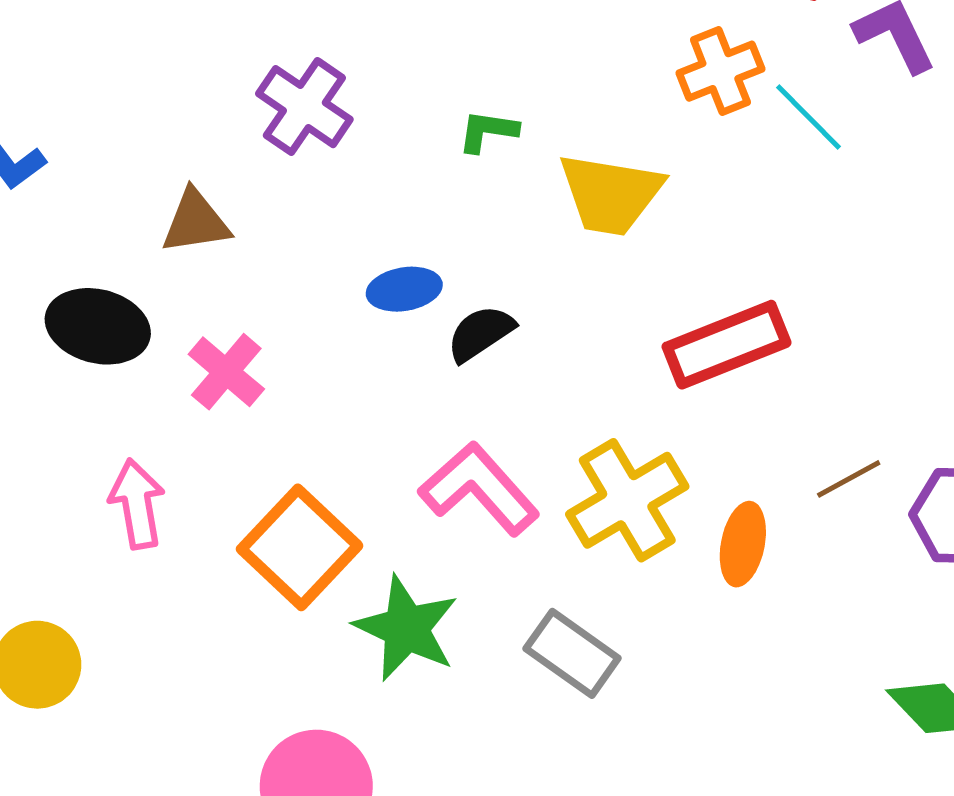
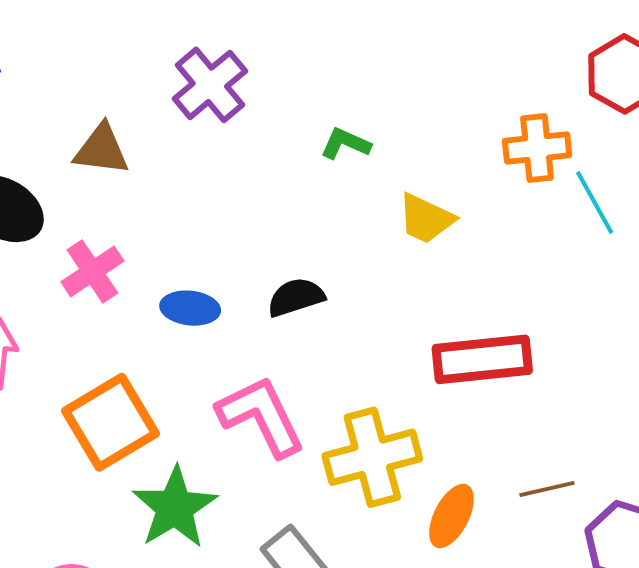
yellow trapezoid: (611, 194) -> (426, 219), size x0.7
blue ellipse: (404, 289) -> (190, 308), moved

